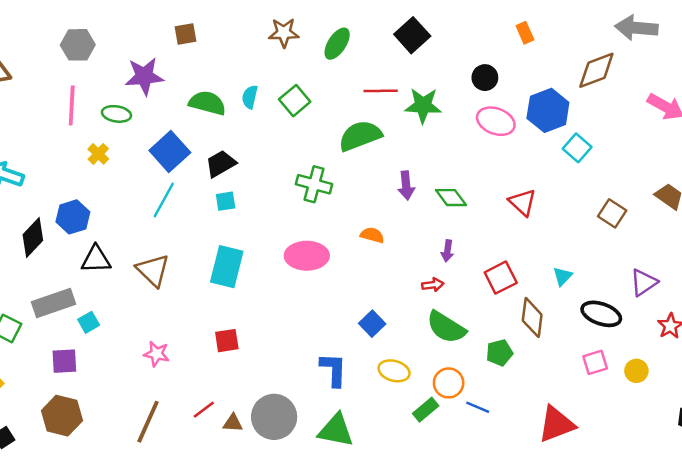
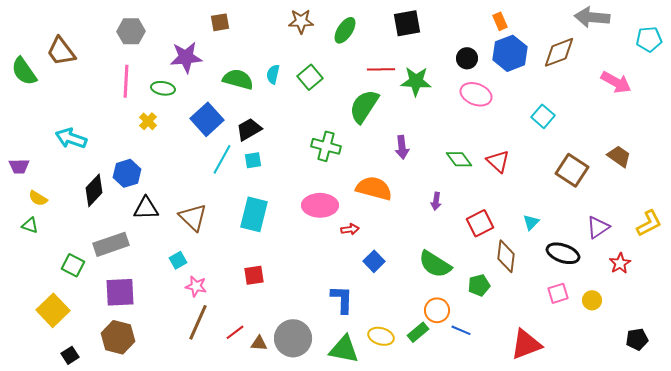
black square: (412, 35) -> (407, 23), turned 32
blue hexagon: (548, 110) -> (510, 53), moved
green semicircle: (360, 136) -> (364, 106), turned -36
green diamond: (451, 198) -> (459, 159), moved
cyan line: (164, 200) -> (222, 159), moved
brown square: (612, 213) -> (572, 170), size x1.4
orange semicircle: (372, 235) -> (374, 188), size x1.8
red arrow: (433, 285) -> (350, 229), moved
cyan square: (89, 322) -> (178, 260), moved
purple square: (64, 361) -> (120, 292), size x1.4
yellow ellipse: (394, 371) -> (381, 336), moved
brown line: (148, 422) -> (198, 322), moved

